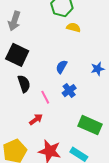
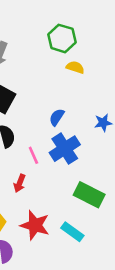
blue cross: (69, 91) -> (65, 149), size x1.6
red arrow: (36, 119) -> (20, 183), turned 144

